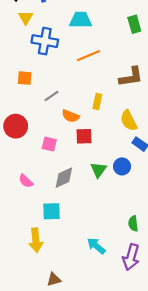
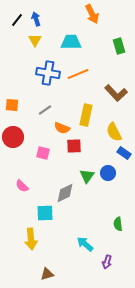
yellow triangle: (26, 18) -> (35, 40), moved
blue cross: (45, 41) -> (48, 73), moved
brown L-shape: (131, 77) -> (116, 93), turned 55
orange square: (25, 78) -> (12, 105), moved
yellow rectangle: (97, 102) -> (86, 115), size x1.5
gray diamond: (64, 178) -> (65, 193), moved
purple arrow: (131, 257) -> (107, 262), moved, size x0.6

